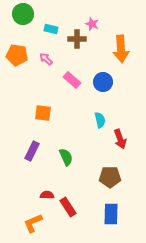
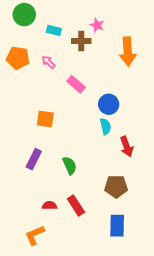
blue circle: (103, 82) -> (109, 104), moved
red rectangle: (68, 207) -> (76, 206), moved

